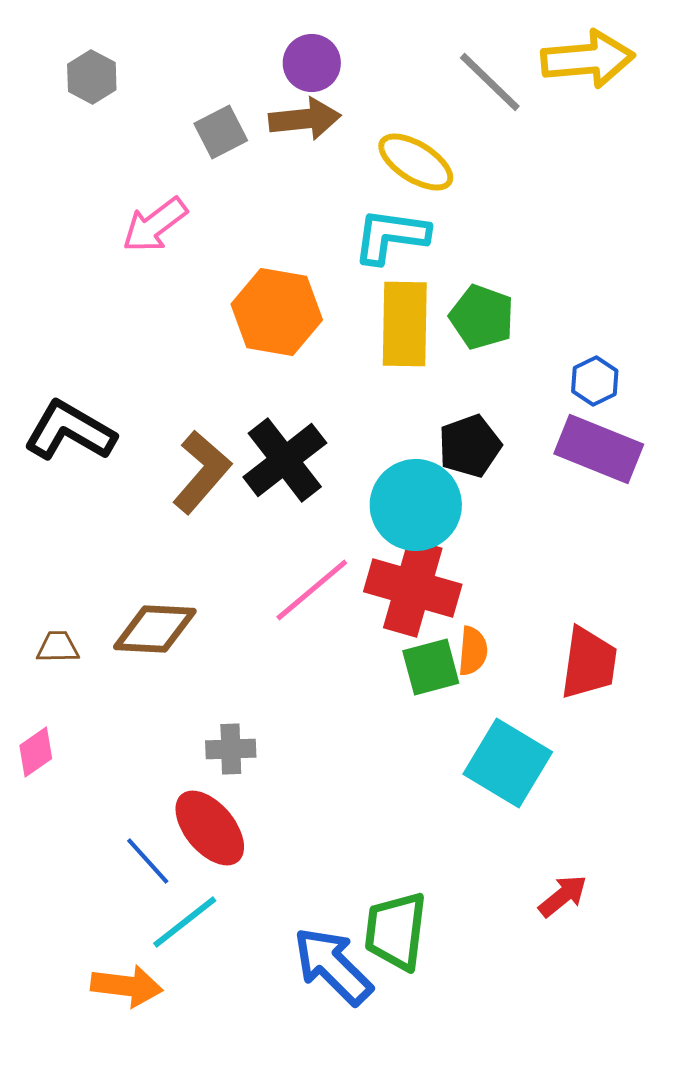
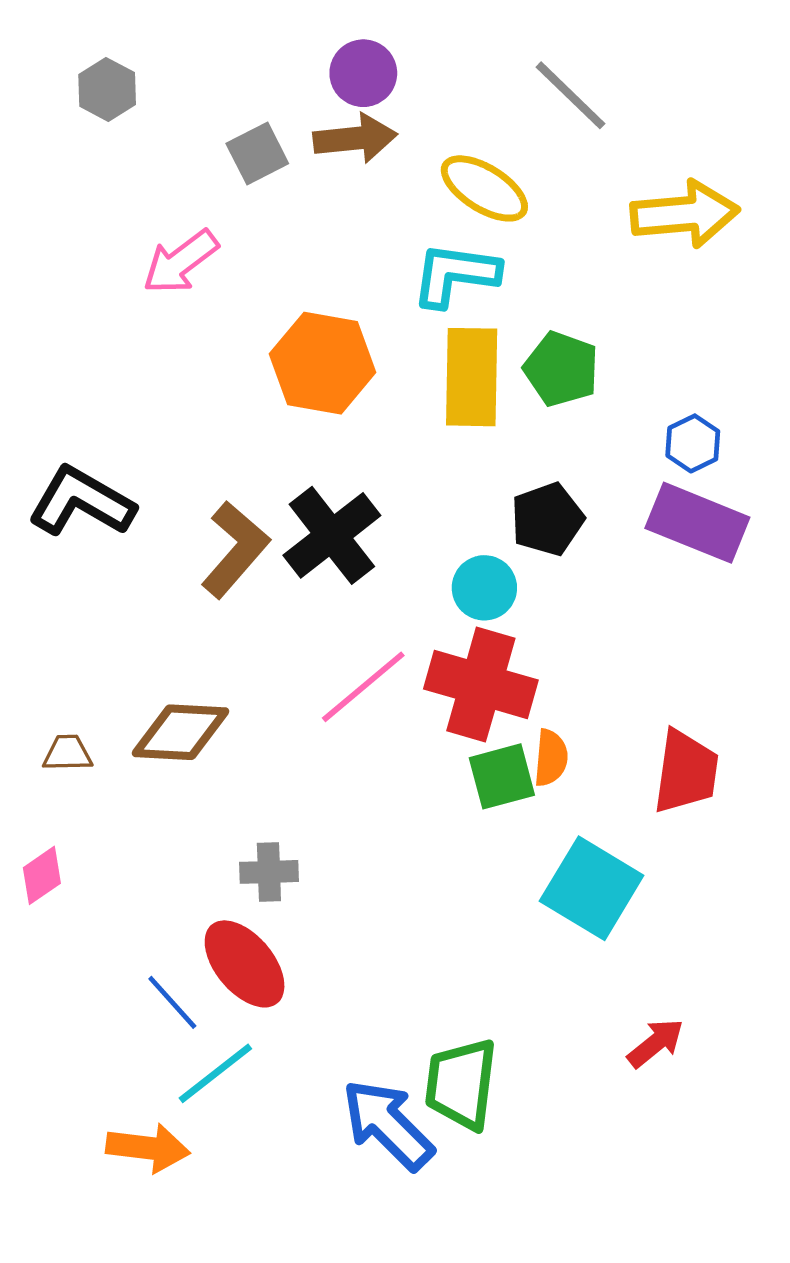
yellow arrow: (588, 59) -> (685, 214), moved
cyan circle: (416, 505) -> (484, 588), size x0.6

